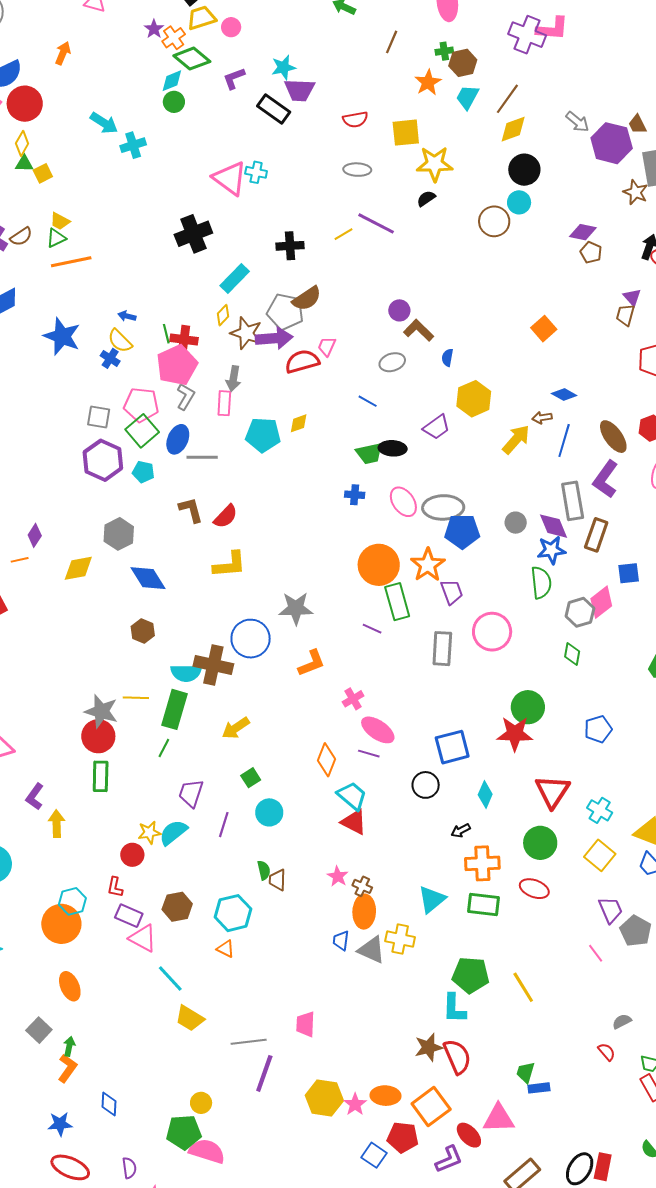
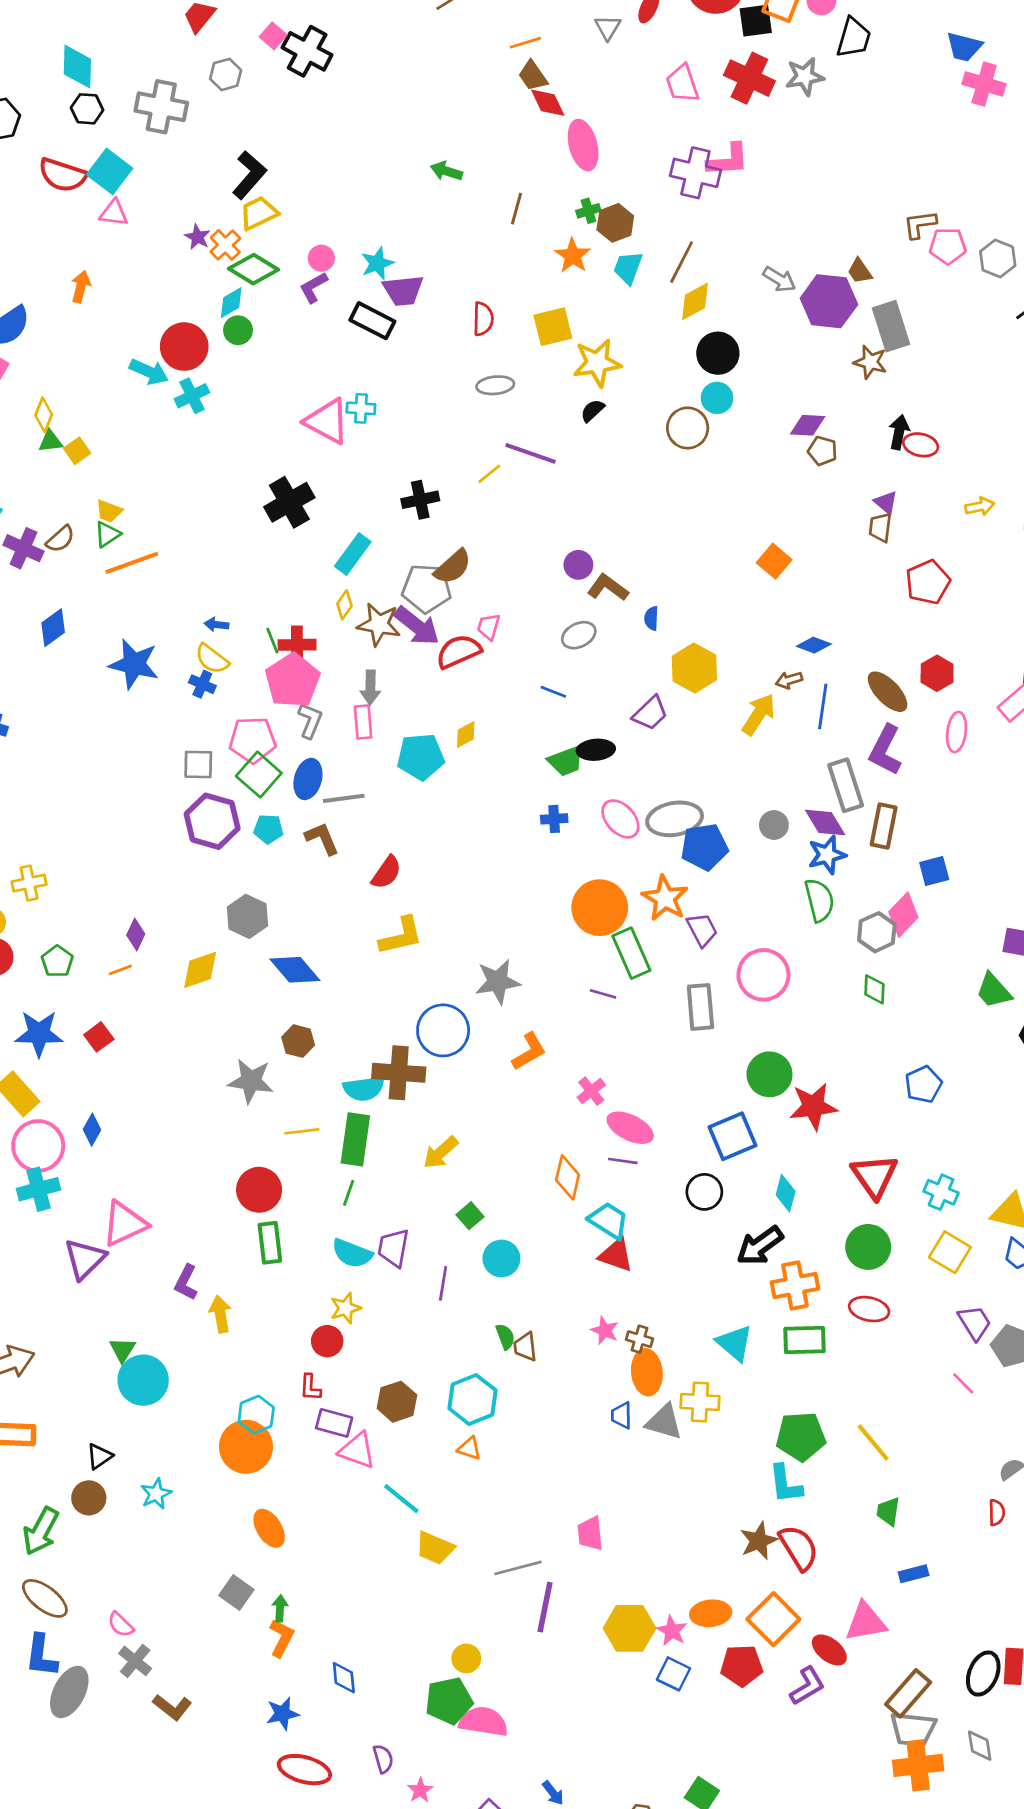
pink circle: (231, 27) -> (321, 258), moved
red circle: (25, 104) -> (184, 347), moved
red semicircle: (355, 119) -> (483, 319), turned -70
purple arrow: (274, 338) -> (417, 626), turned 51
brown L-shape: (191, 510) -> (322, 838), moved
green circle: (528, 707) -> (769, 1074), moved
gray star: (101, 711) -> (251, 1081), moved
black arrow: (461, 830) -> (760, 1246), size x1.8
cyan semicircle: (173, 832) -> (352, 1253), moved, turned -112
cyan triangle: (432, 899) -> (735, 1343), turned -32
red semicircle: (607, 1052) -> (997, 1513), turned 48
green trapezoid: (526, 1072) -> (888, 1511), moved
blue square: (374, 1155) -> (673, 1674), moved

